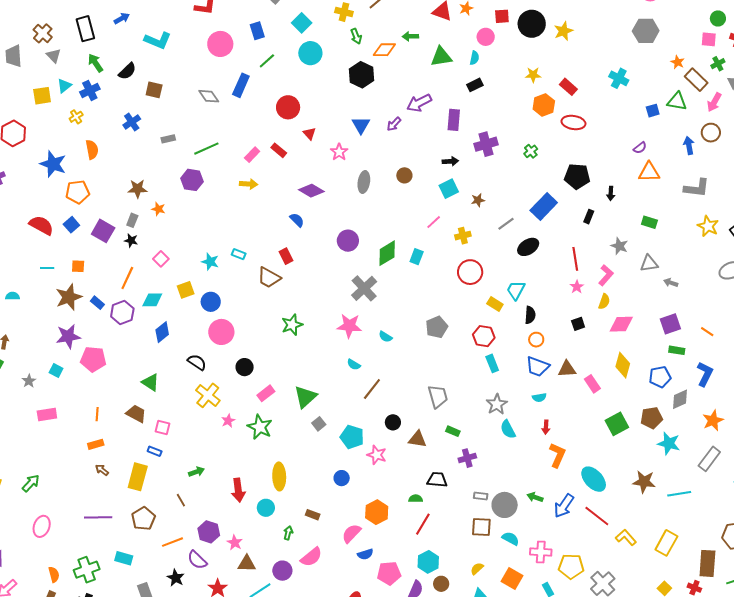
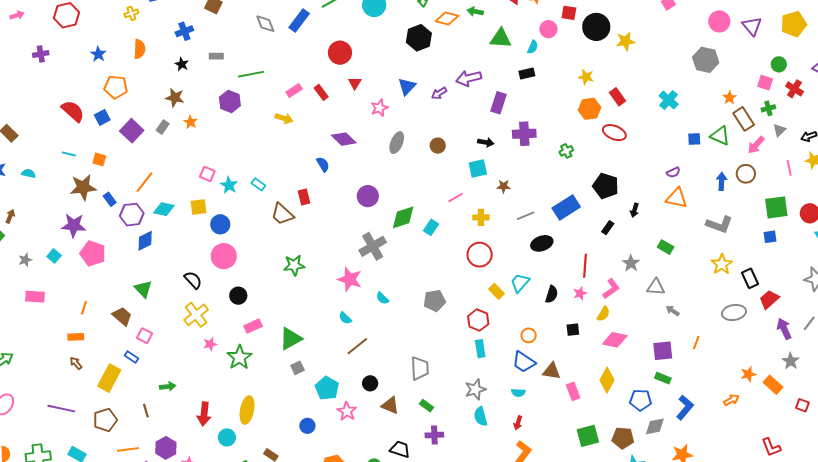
blue star: (53, 164) -> (98, 54), size x0.6
black star: (131, 240) -> (182, 64), moved
pink square: (161, 259) -> (207, 174), moved, turned -35
black semicircle: (530, 315) -> (552, 294), moved
blue diamond: (162, 332) -> (145, 241), moved
orange line: (707, 332) -> (696, 342), moved, turned 64

